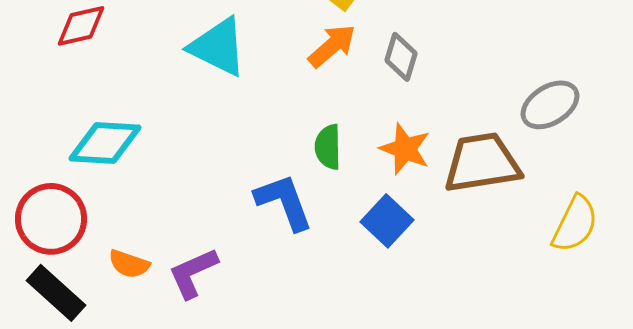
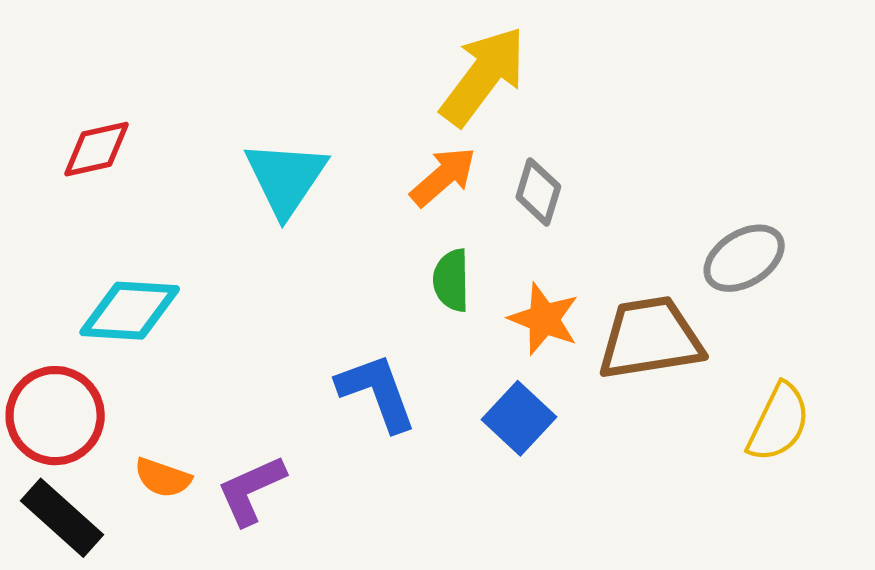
cyan triangle: (218, 47) -> (286, 178), turned 38
green semicircle: (328, 147) -> (451, 280), moved

